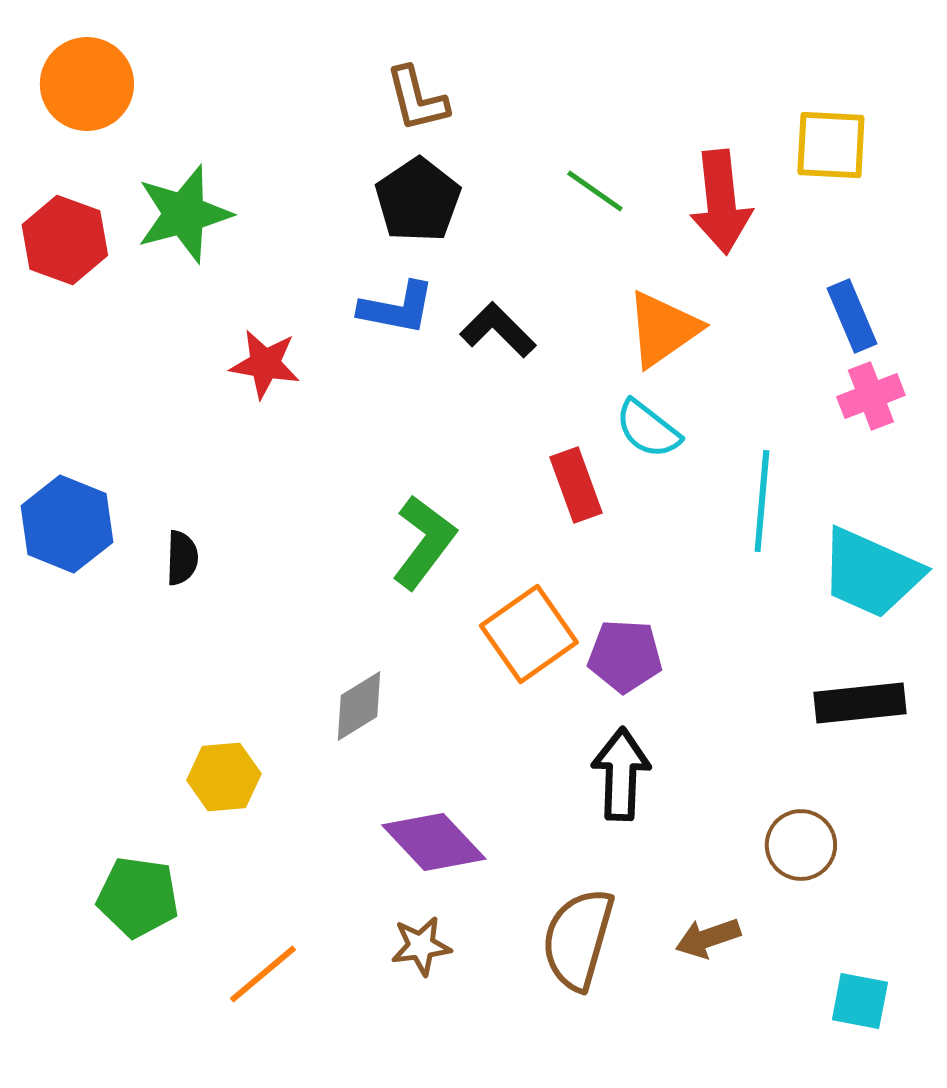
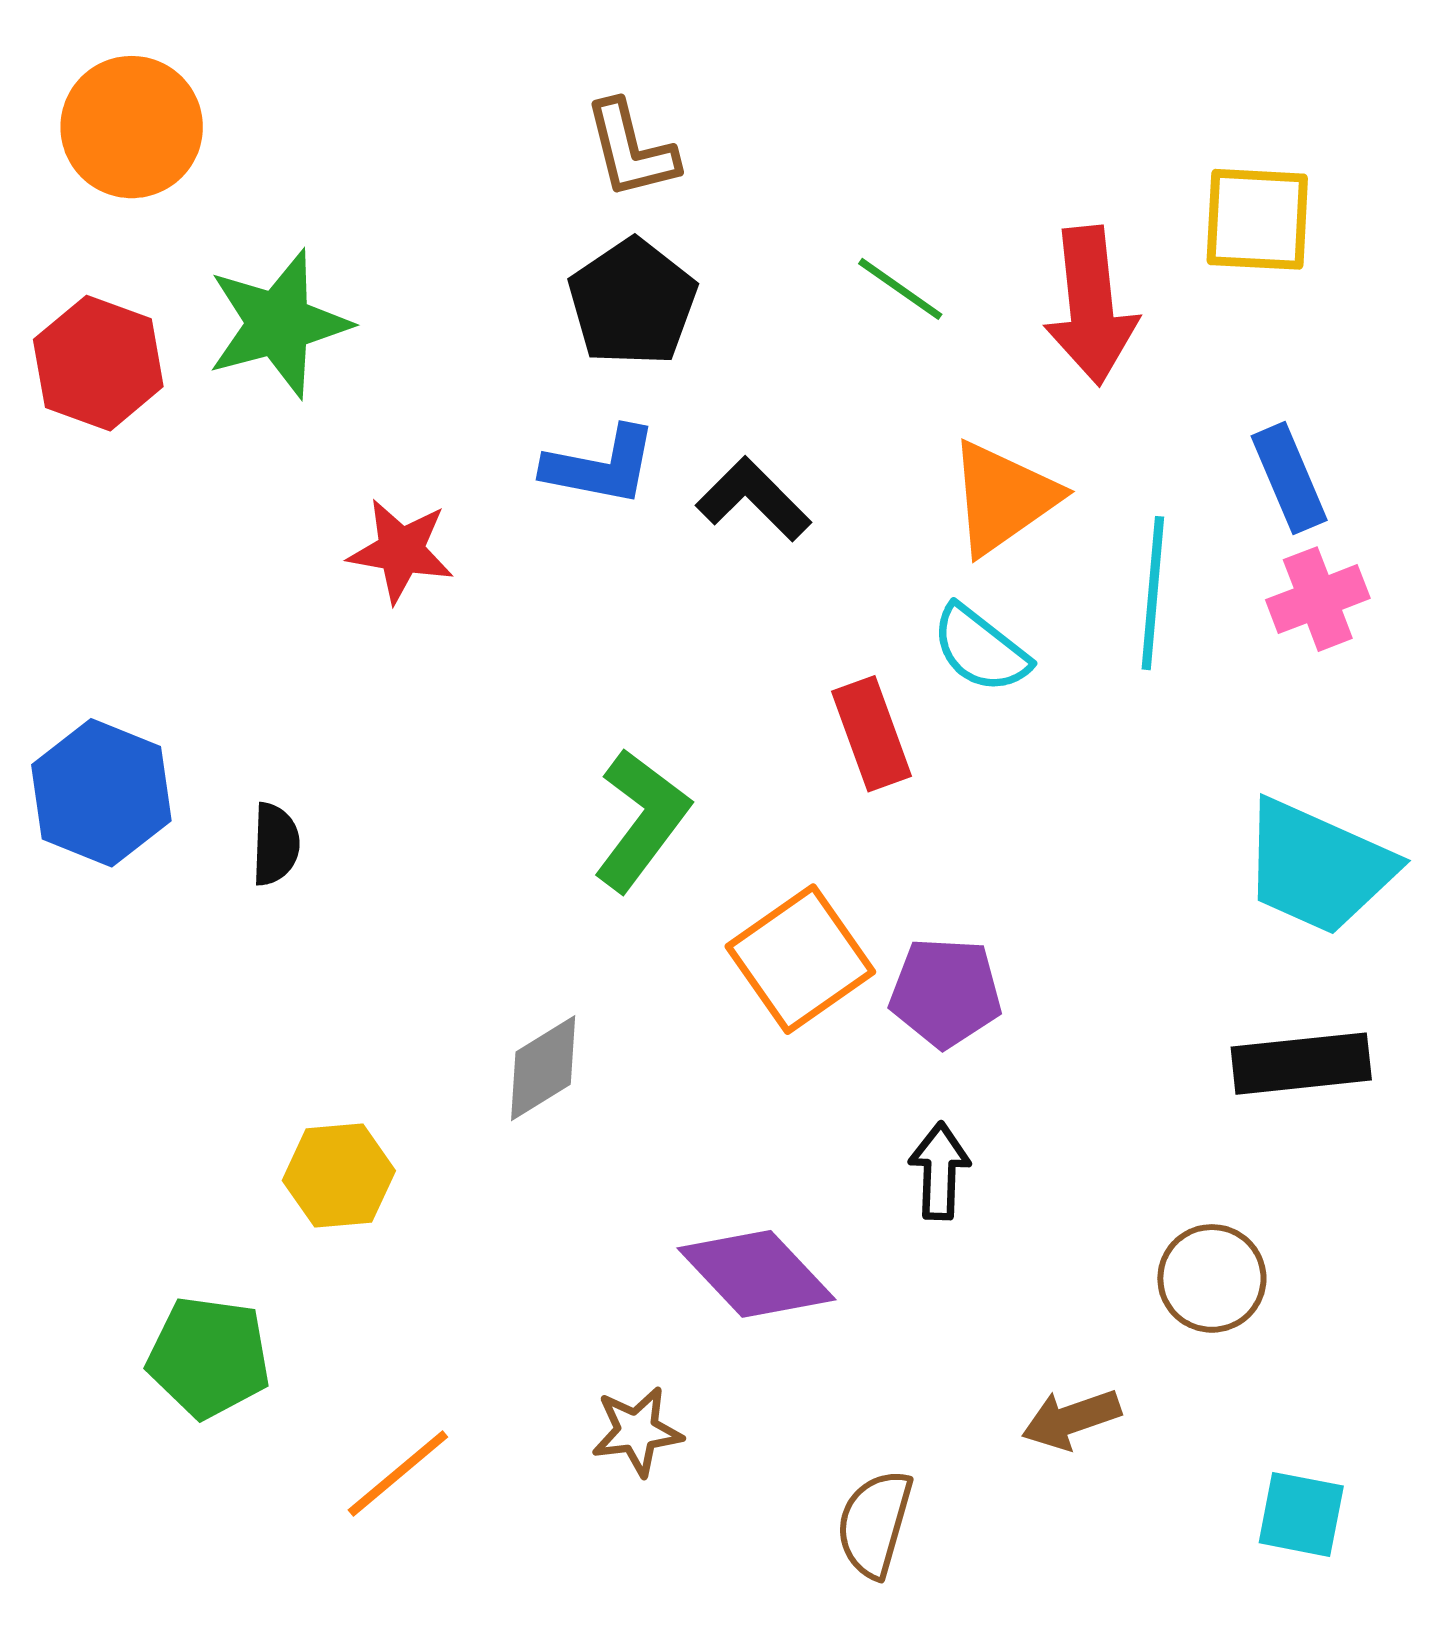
cyan line: (762, 501) -> (1153, 593), moved
black arrow: (621, 774) -> (940, 1171), size x0.7
purple diamond: (434, 842) -> (757, 1274), moved
brown semicircle: (578, 939) -> (875, 1524), moved, size x0.7

